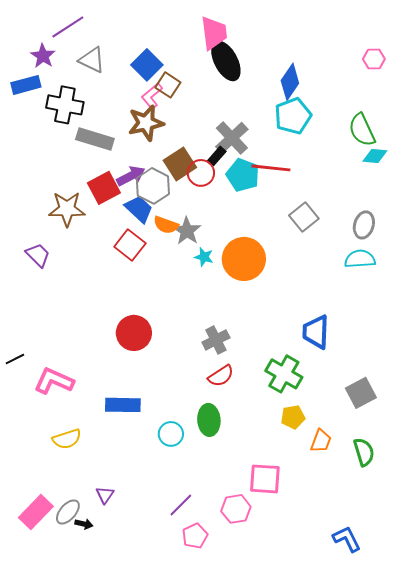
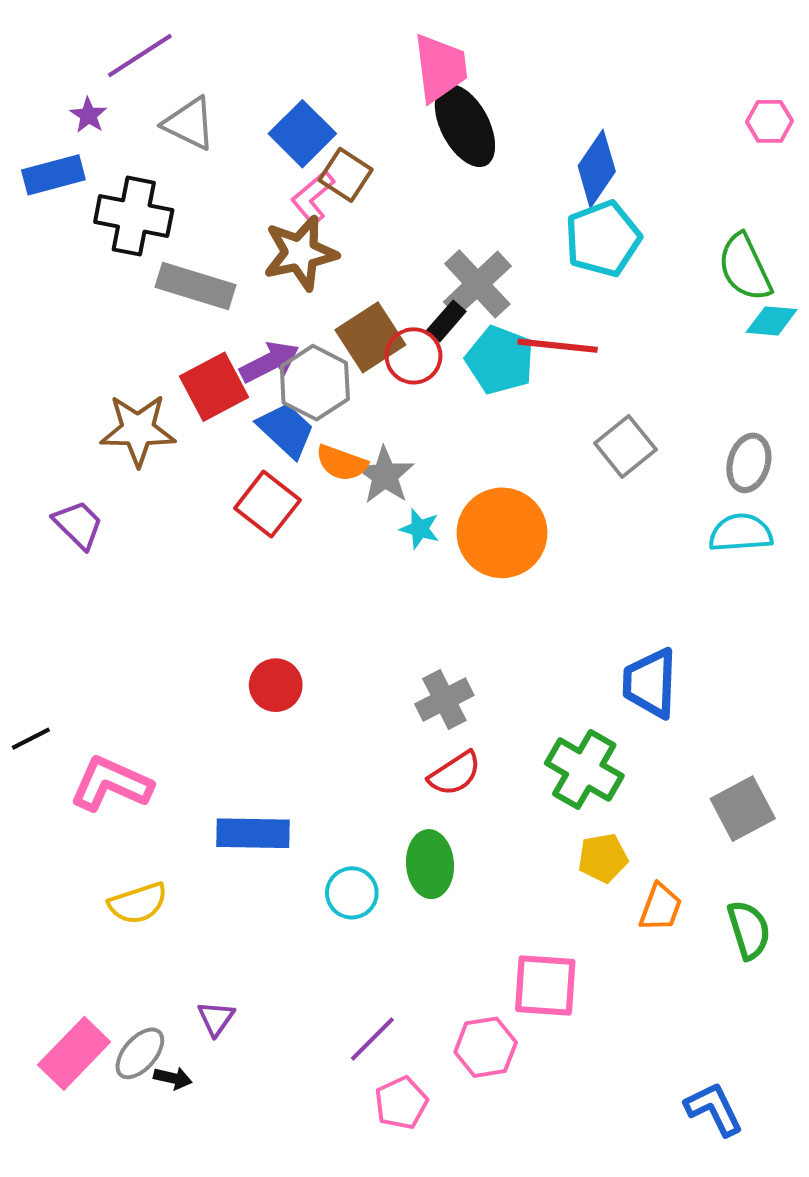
purple star: (43, 56) -> (88, 115), size x0.7
red circle: (134, 333) -> (276, 685), size x0.7

